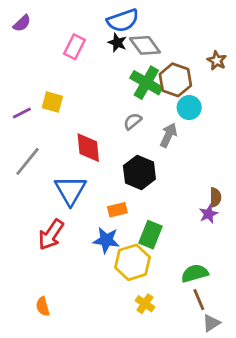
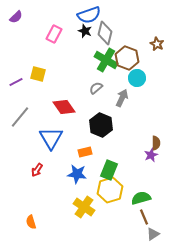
gray diamond: (145, 45) -> (105, 33), turned 50
red diamond: (88, 148) -> (64, 107), turned -30
red arrow: (51, 235) -> (37, 170), size x0.6
yellow hexagon: (133, 262) -> (110, 190), moved
yellow cross: (145, 304) -> (84, 207), moved, size x1.5

